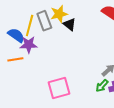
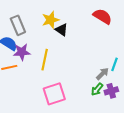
gray rectangle: (44, 21) -> (18, 25), moved
yellow line: (30, 26) -> (45, 60), moved

